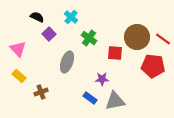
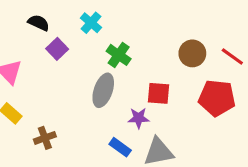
brown circle: (137, 37) -> (192, 53), size x0.7
red square: (115, 53) -> (159, 93), moved
gray ellipse: (67, 62) -> (103, 90), moved

